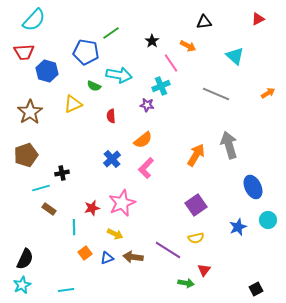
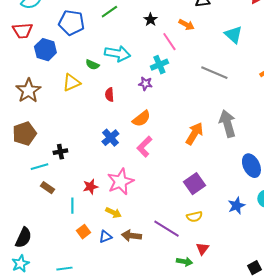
blue pentagon: (86, 52) -> (71, 23), moved

